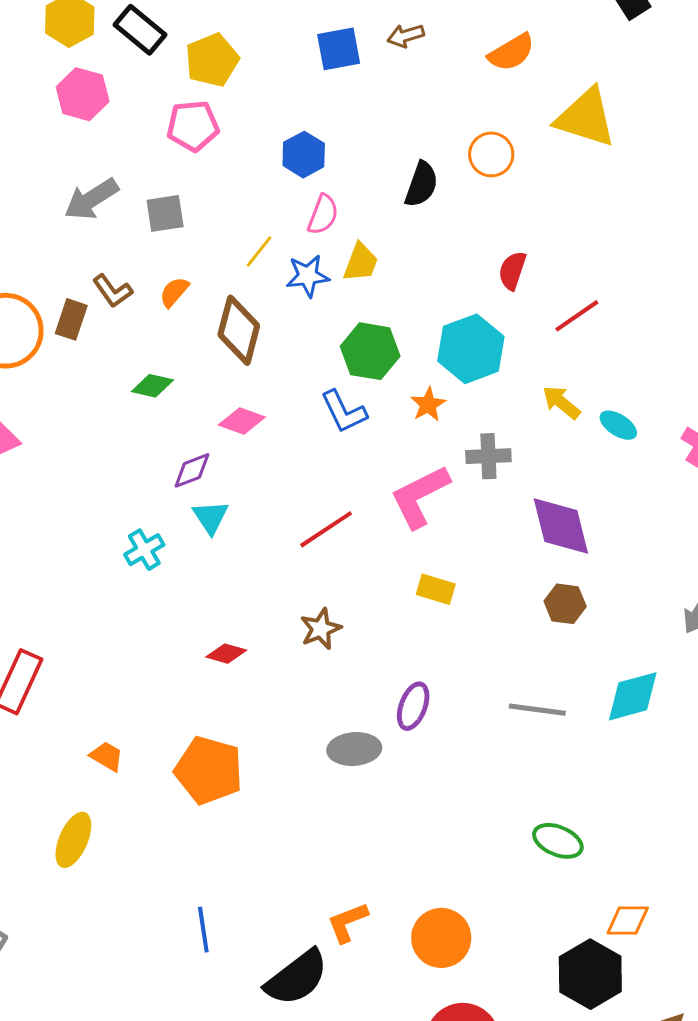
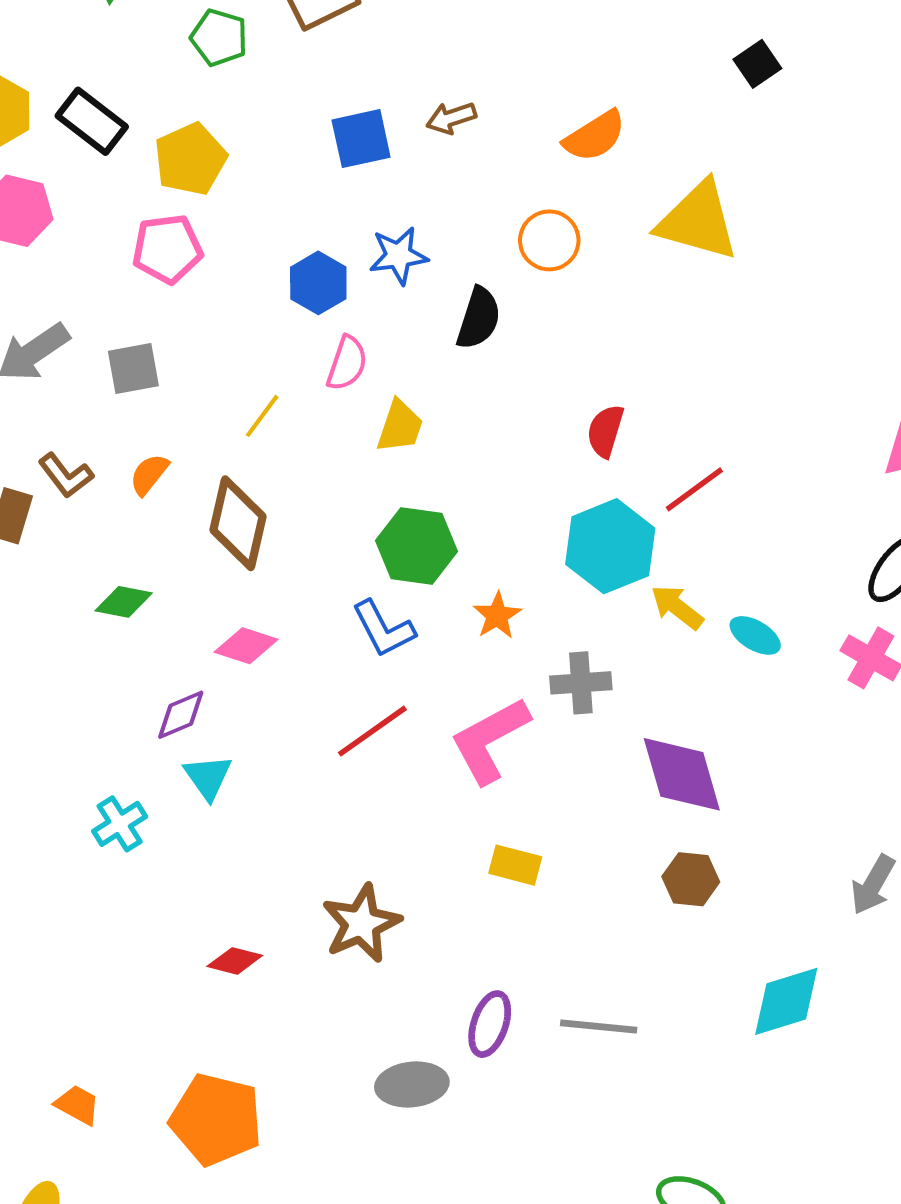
orange circle: (491, 154) -> (549, 240), moved
blue star: (308, 276) -> (398, 256), moved
cyan hexagon: (471, 349) -> (610, 546), moved
red line: (326, 529) -> (372, 731), moved
brown star: (321, 629) -> (361, 923), size x1.4
gray line: (537, 710) -> (599, 1026), moved

